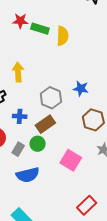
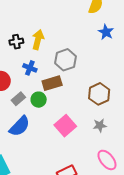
yellow arrow: (18, 72) -> (38, 40), moved
blue star: (81, 89) -> (106, 32), moved
blue semicircle: (28, 175) -> (20, 126), turned -50

